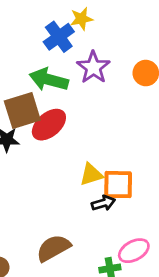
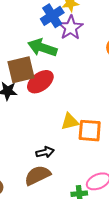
purple star: (93, 67) -> (71, 28), moved
black arrow: (103, 203) -> (45, 152), moved

